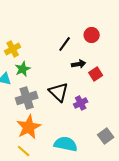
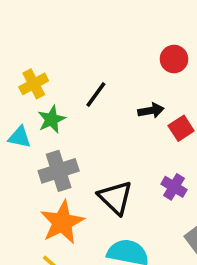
black line: (65, 44) -> (96, 95), moved
black triangle: (59, 92) -> (115, 197), moved
purple cross: (81, 103) -> (174, 187), moved, turned -32

